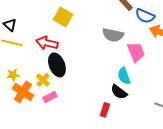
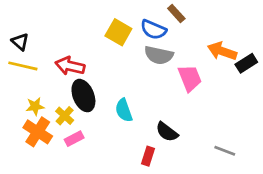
blue semicircle: (145, 16) -> (153, 30), moved
yellow square: (63, 17) -> (118, 32), moved
yellow star: (13, 75) -> (35, 106), moved
cyan semicircle: (124, 76) -> (124, 110), moved

